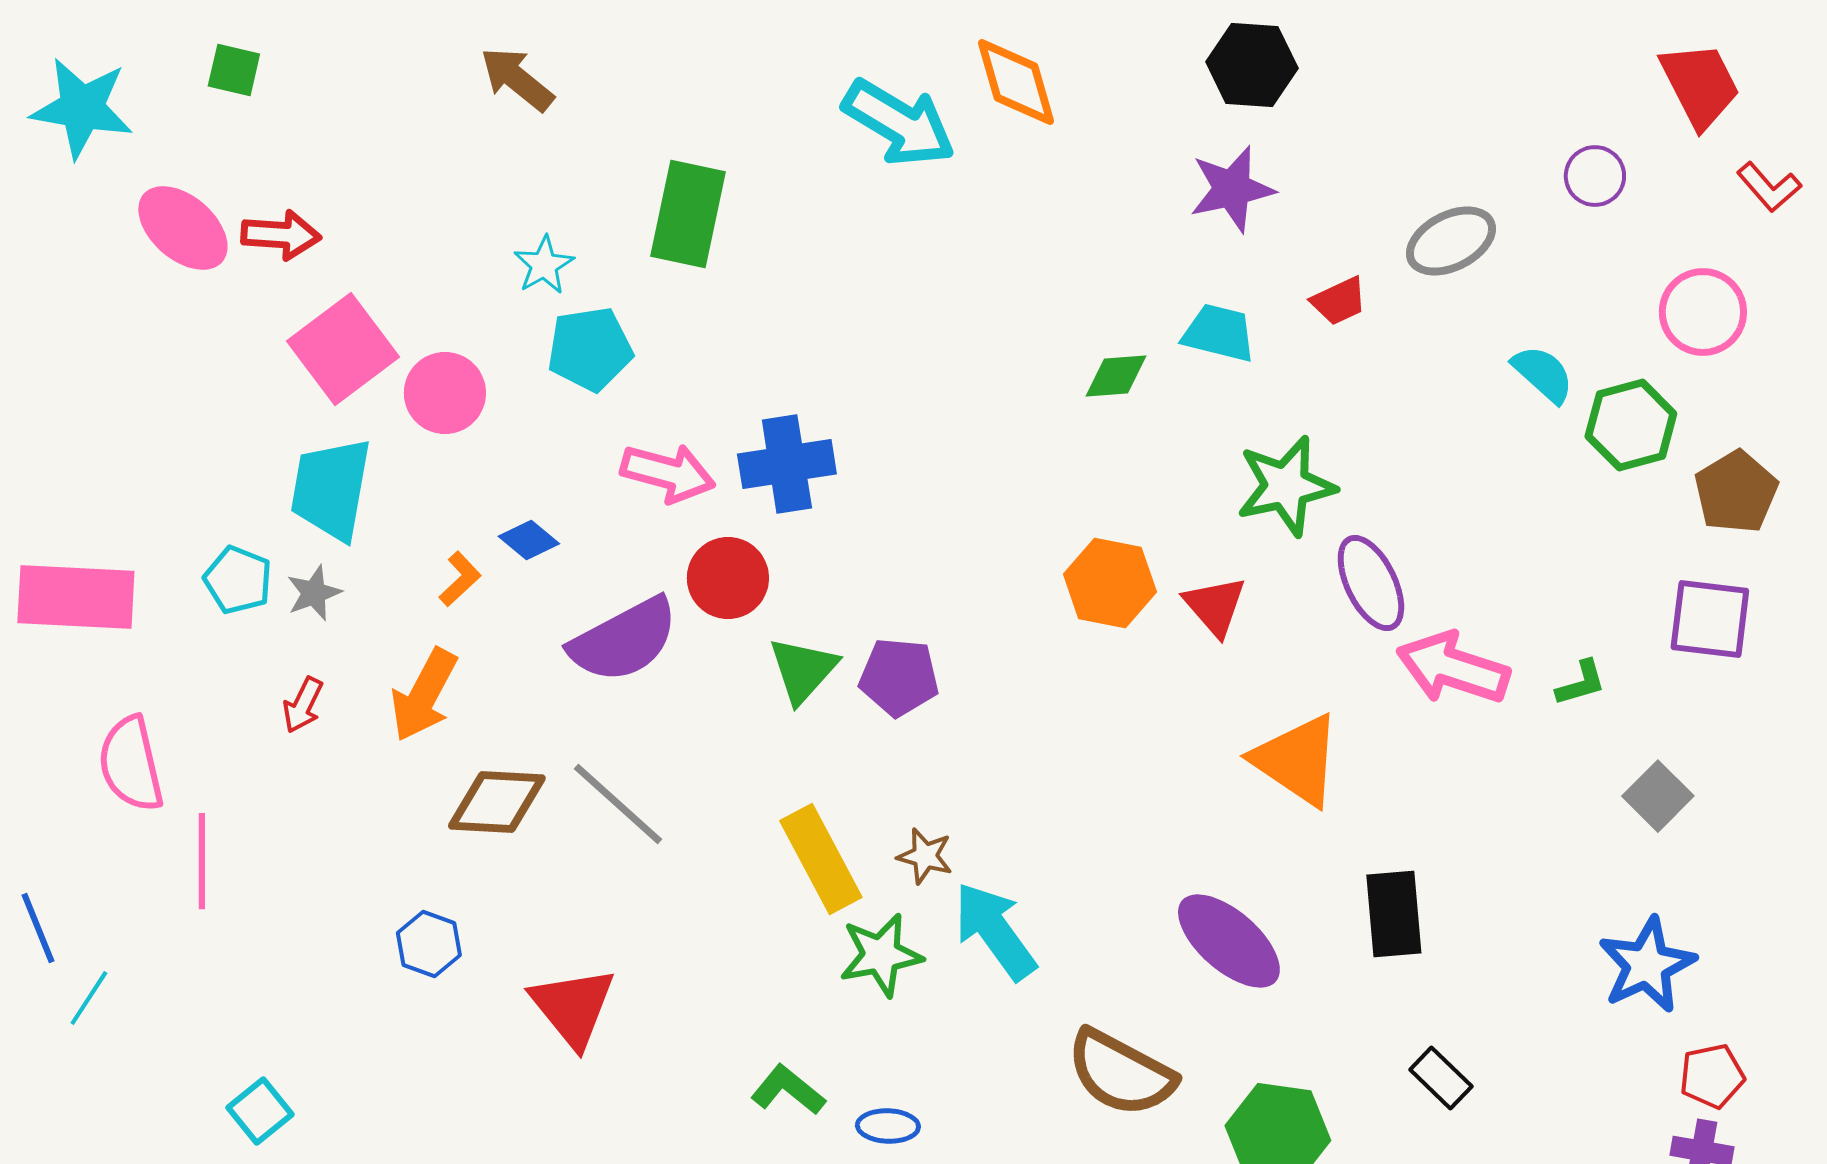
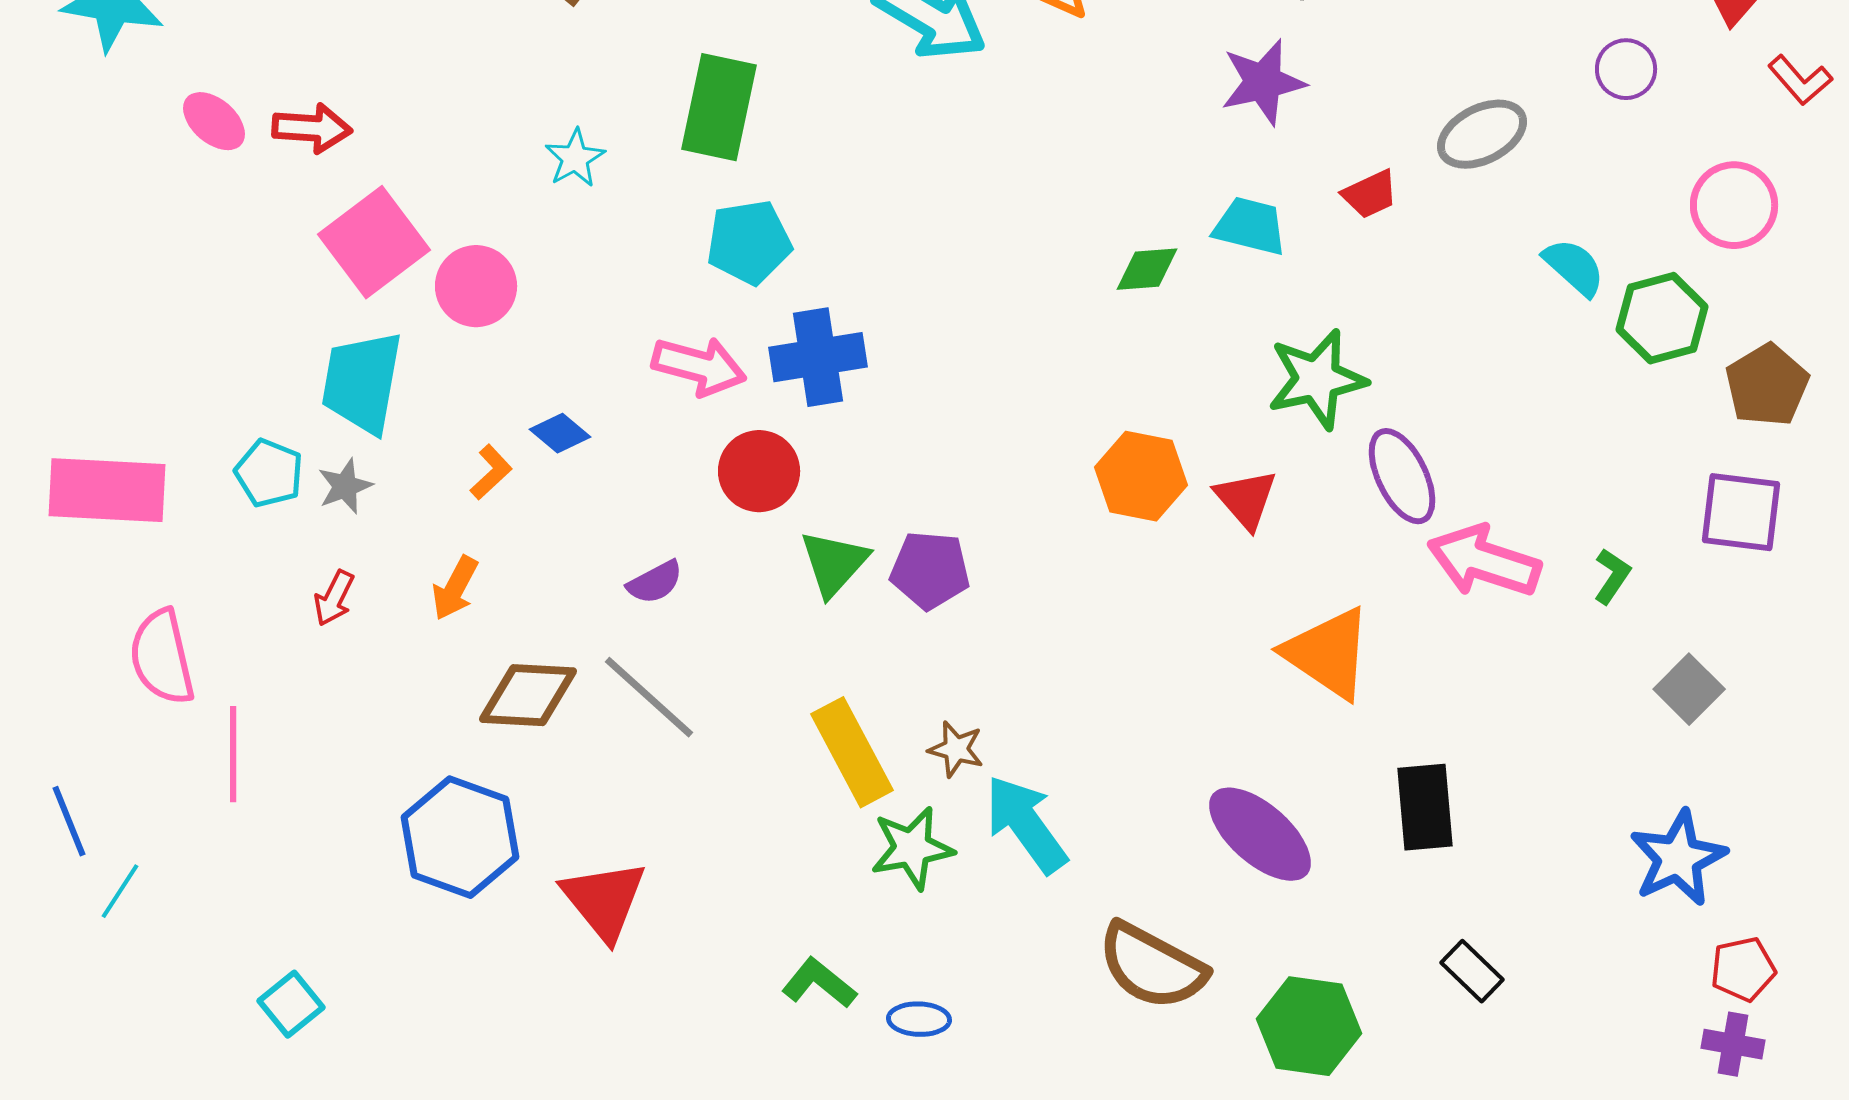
pink ellipse: (183, 228) -> (214, 121), size x0.7
cyan pentagon: (590, 349) -> (749, 242), moved
purple semicircle: (624, 640) -> (655, 582), moved, size x0.5
green L-shape: (1581, 683) -> (1612, 576), turned -40
orange arrow: (424, 695) -> (455, 588), size x0.7
blue hexagon: (429, 944) -> (460, 837), size x1.8

